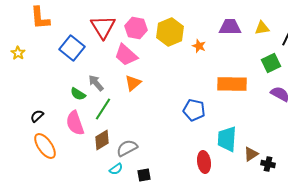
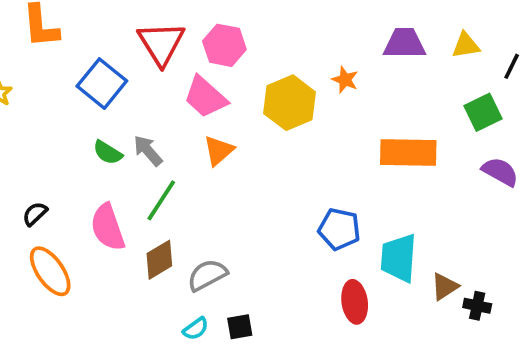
yellow hexagon: (170, 32) -> (290, 103), moved
green semicircle: (78, 94) -> (108, 153), moved
blue pentagon: (194, 110) -> (339, 229), moved
cyan semicircle: (116, 169) -> (196, 329), moved

